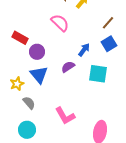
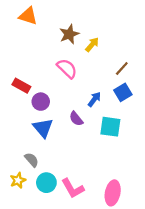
purple semicircle: (68, 67) -> (76, 119), turned -96
yellow star: (17, 84) -> (18, 180), moved
pink L-shape: (65, 116) -> (73, 188), moved
cyan circle: (27, 130) -> (46, 183), moved

